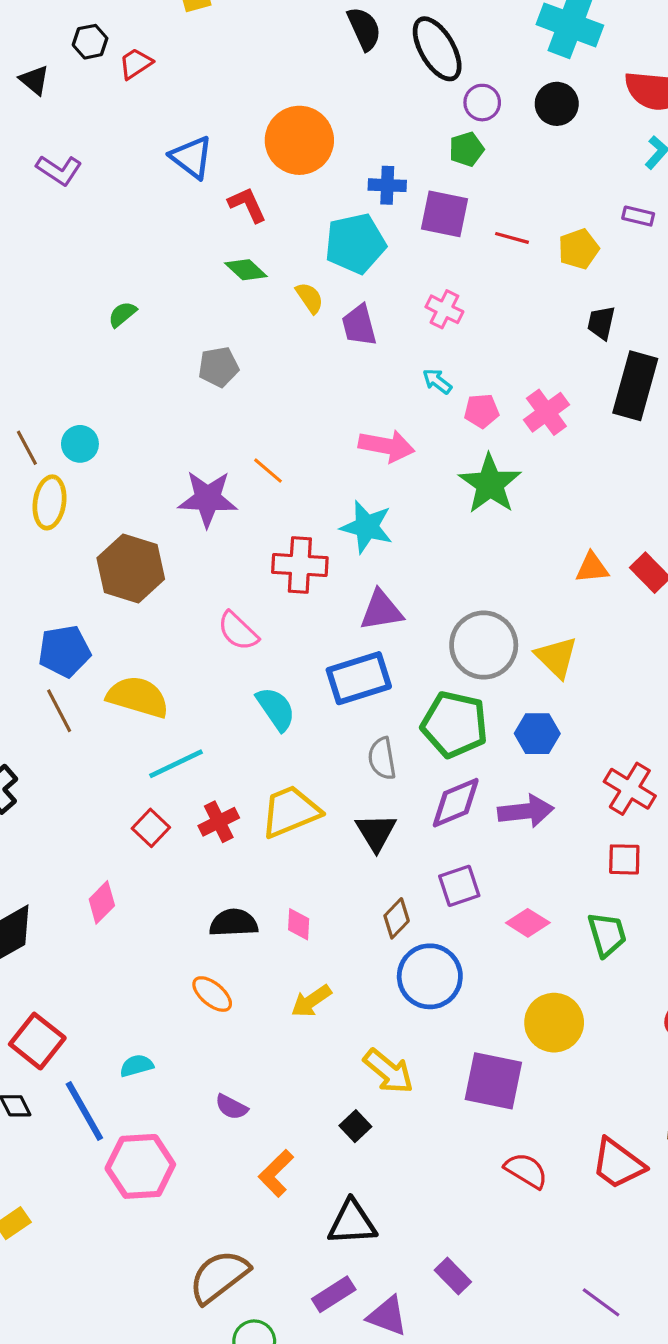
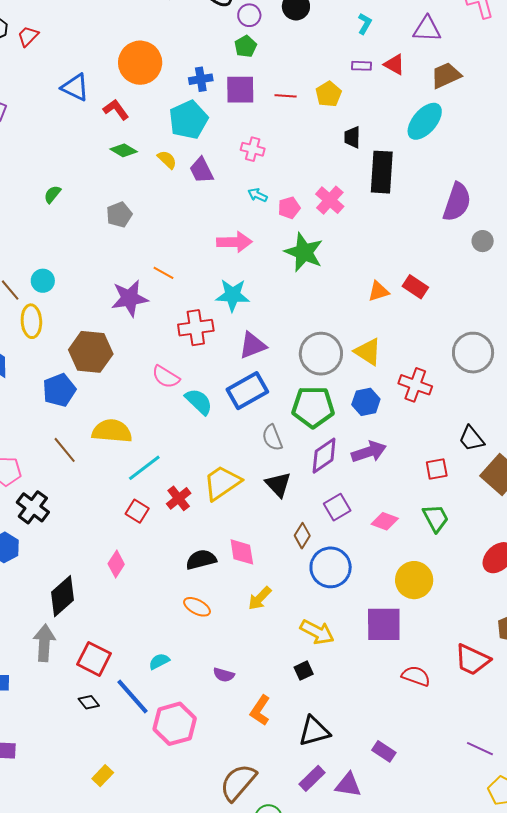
blue pentagon: (64, 651) -> (59, 390), moved
cyan semicircle: (276, 709) -> (199, 402), moved
red cross: (630, 789) -> (415, 385), moved
pink diamond: (299, 924) -> (242, 552), size x1.4
black square: (355, 1126) -> (304, 671), turned 30

